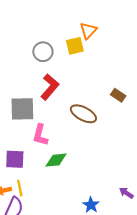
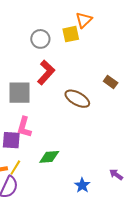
pink L-shape: (40, 135) -> (24, 127), moved
green diamond: (56, 160) -> (49, 157), moved
yellow line: (20, 188) -> (15, 168), turned 42

